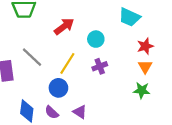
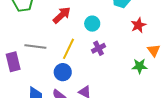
gray line: (32, 57) -> (35, 47), turned -30
orange triangle: (145, 67) -> (154, 50), moved

